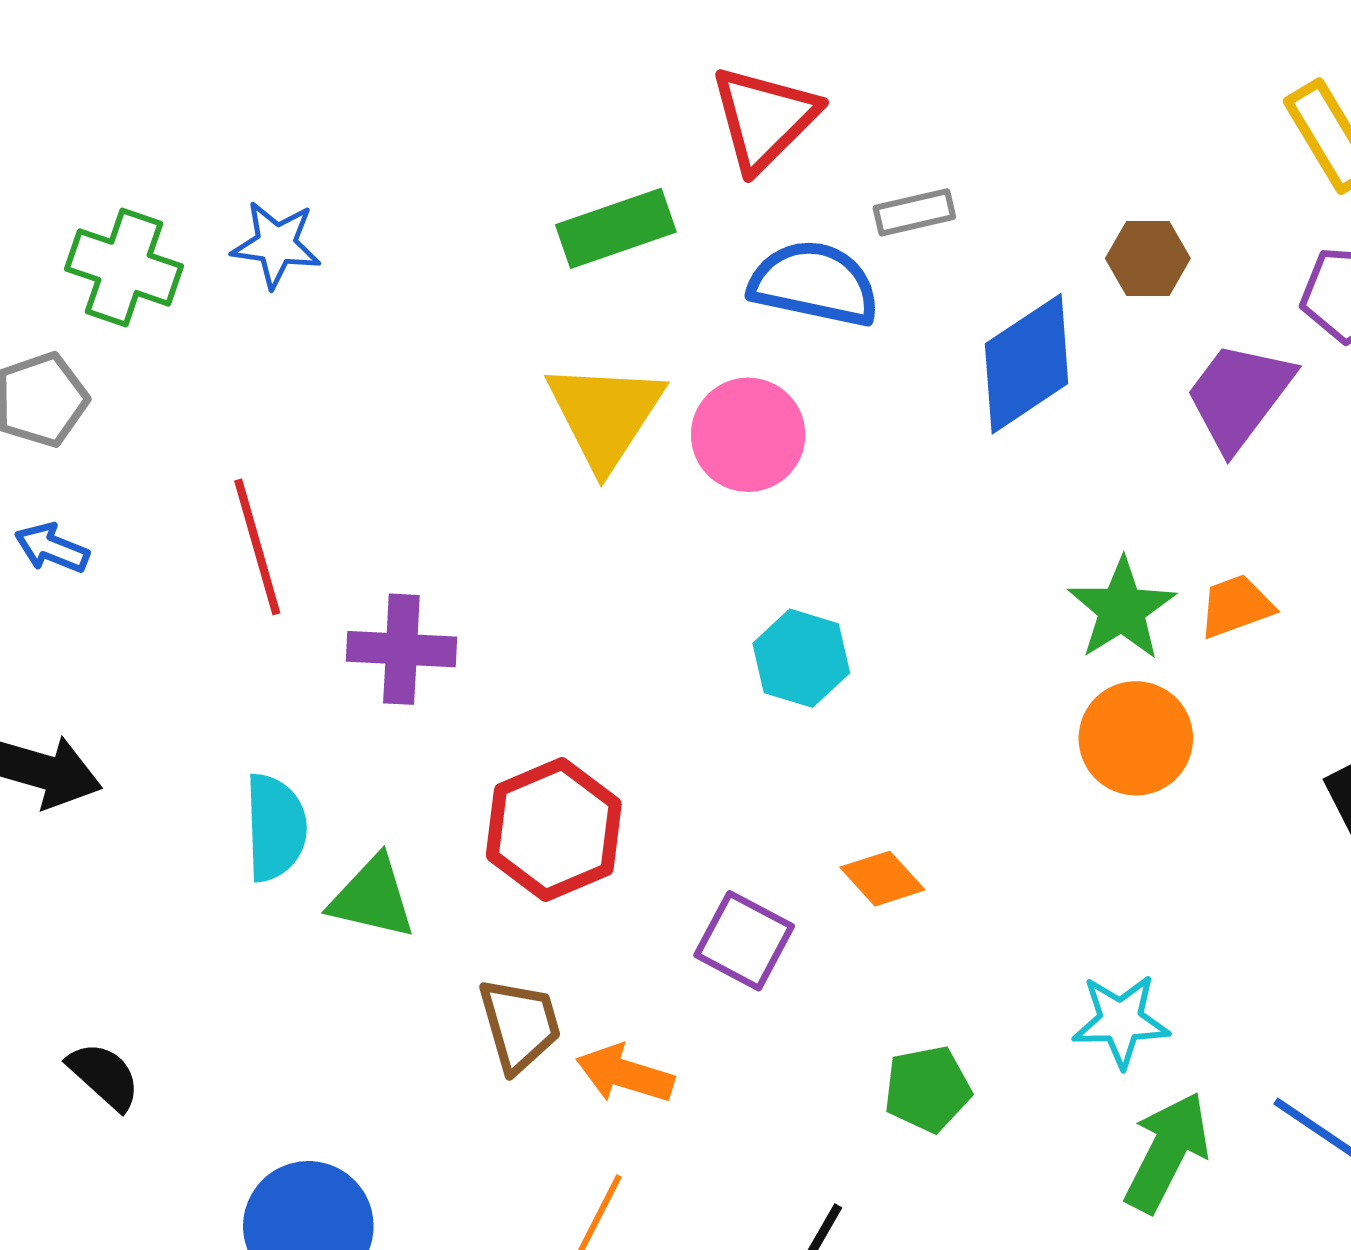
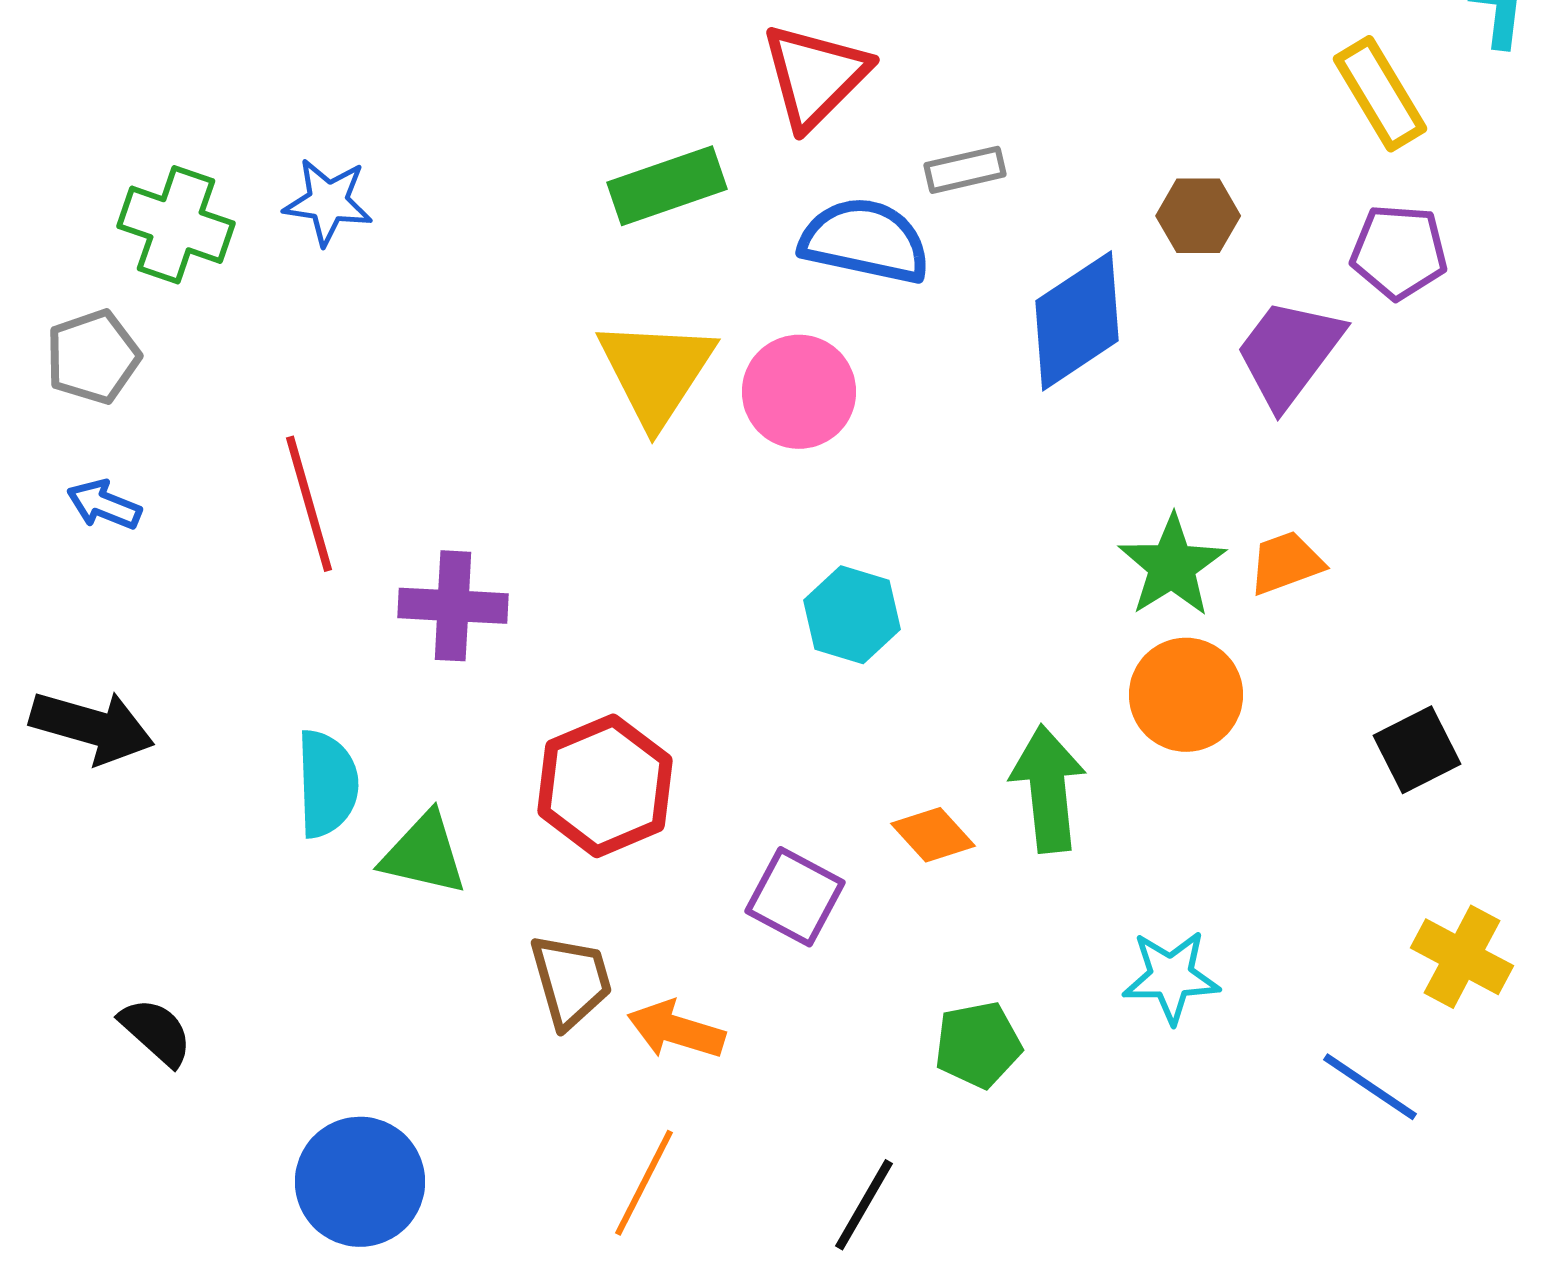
green arrow: (1167, 1152) -> (1048, 789), moved, turned -33

